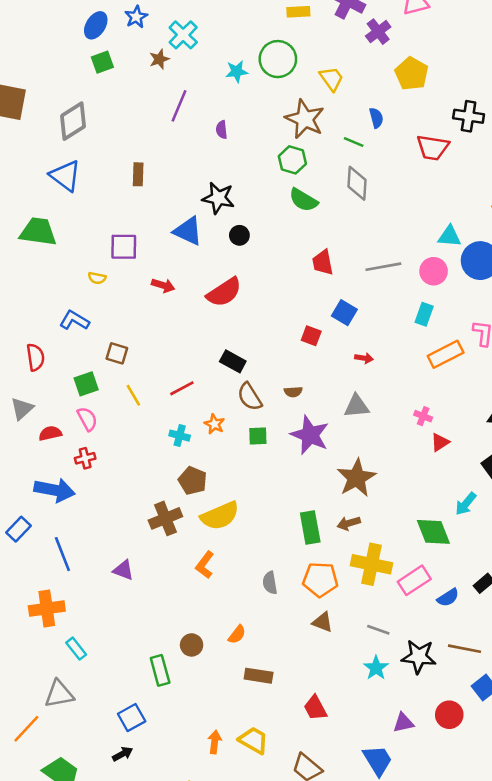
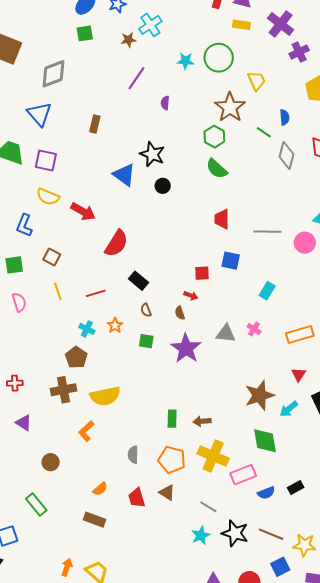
gray diamond: (357, 183) -> (286, 155), moved
purple square: (124, 247) -> (46, 160), moved
yellow semicircle: (97, 278) -> (48, 197), size x1.6
red arrow: (163, 285) -> (83, 212), moved, size x1.4
red semicircle: (224, 292) -> (116, 243), moved, turned -36
blue square: (344, 313) -> (231, 261), turned -30
cyan rectangle: (424, 314) -> (267, 291), moved
blue L-shape: (74, 320) -> (24, 225), turned -110
red square: (311, 336) -> (202, 273), turned -35
orange rectangle: (446, 354) -> (300, 334), moved
red arrow: (364, 358) -> (191, 296), moved
green square: (86, 384) -> (14, 265), moved
brown semicircle: (293, 392) -> (180, 313), turned 64
brown semicircle: (250, 397) -> (146, 310), size x0.6
pink cross: (423, 416) -> (254, 329), moved
red triangle: (440, 442) -> (299, 374), moved, turned -35
red cross: (85, 458) -> (15, 383), moved
brown star: (356, 478) -> (259, 395), moved
brown pentagon: (193, 481) -> (76, 357), moved
cyan arrow: (466, 504) -> (289, 409), moved
green rectangle: (310, 528) -> (172, 419), size x0.7
brown circle: (192, 645) -> (51, 462), moved
green rectangle: (160, 670) -> (36, 504), turned -35
brown rectangle: (259, 676) -> (94, 520), moved
red trapezoid: (315, 708) -> (137, 498), moved

